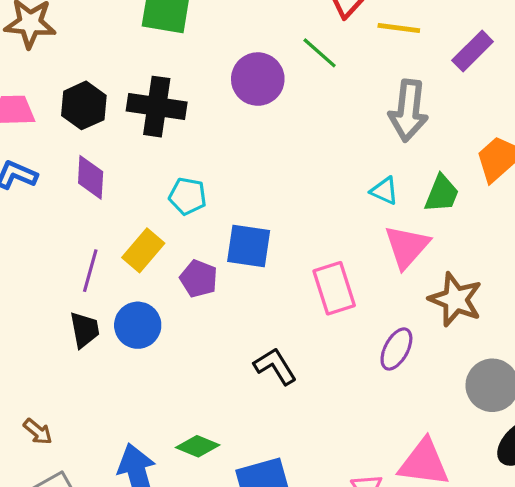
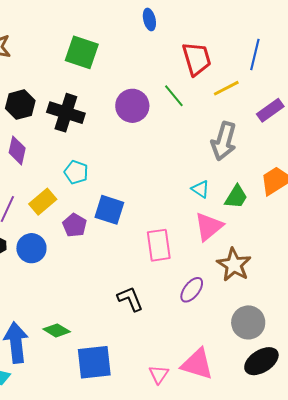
yellow line: (399, 28) -> (226, 88), turned -44
black L-shape: (275, 366) -> (130, 299), moved

